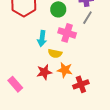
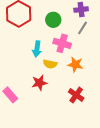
orange star: (65, 70) -> (75, 64), moved
red cross: (81, 84) -> (76, 95), turned -35

